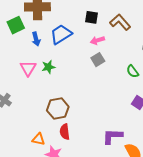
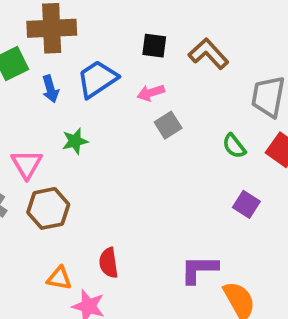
pink arrow: (97, 40) -> (151, 93), moved
pink triangle: (28, 68) -> (27, 164), moved
brown hexagon: (58, 109) -> (48, 208), moved

